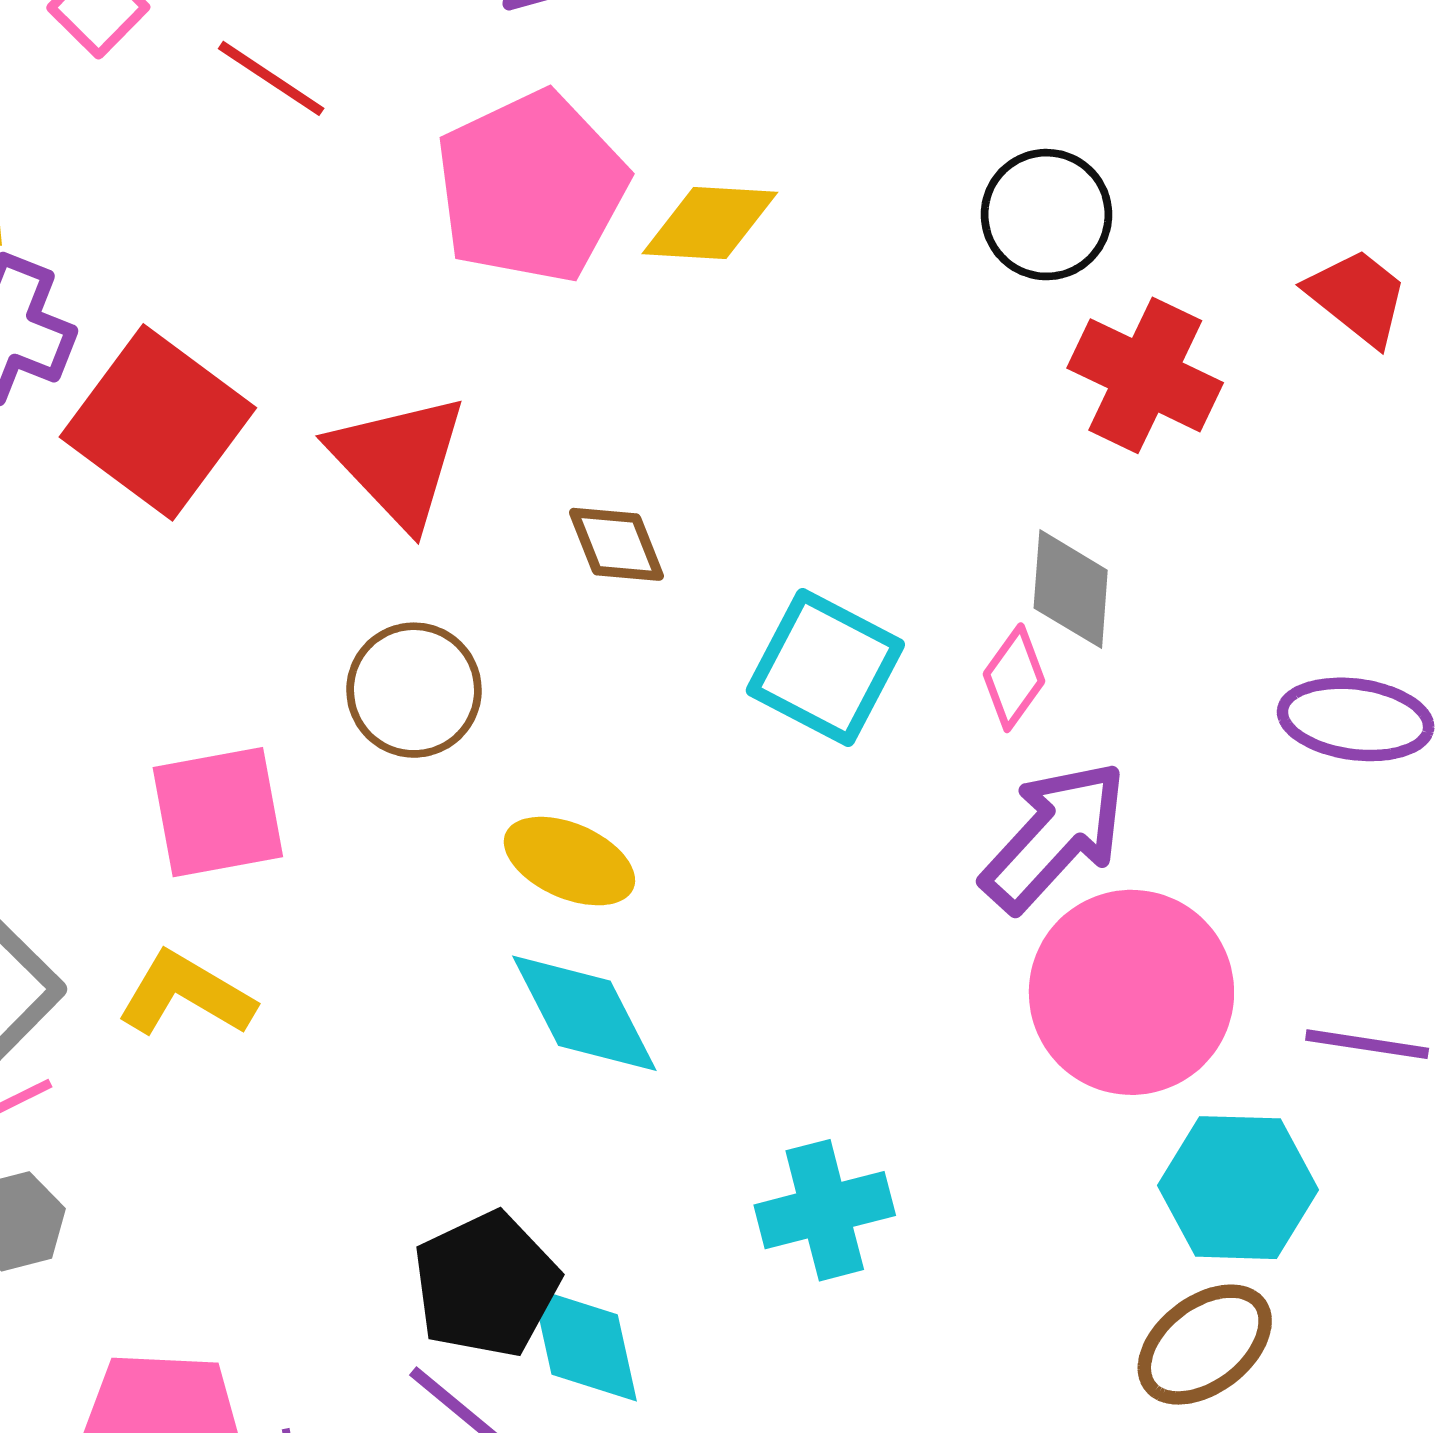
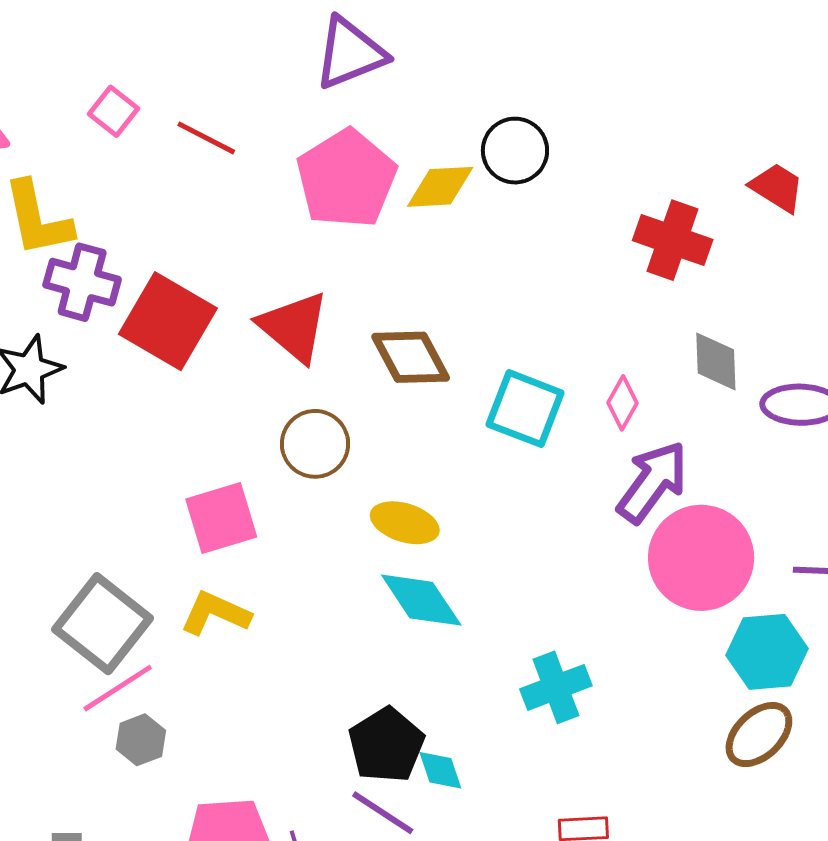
black circle: (1047, 215) -> (515, 151), moved
brown diamond: (617, 544) -> (411, 357), size x1.5
gray diamond: (1071, 589) -> (716, 361), moved
cyan diamond: (585, 1345) -> (440, 770), size x0.7

